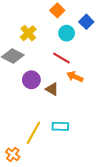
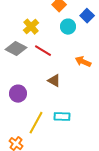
red line: (61, 58) -> (43, 51), moved
orange arrow: (75, 77) -> (83, 62), moved
purple circle: (31, 80) -> (18, 94), moved

